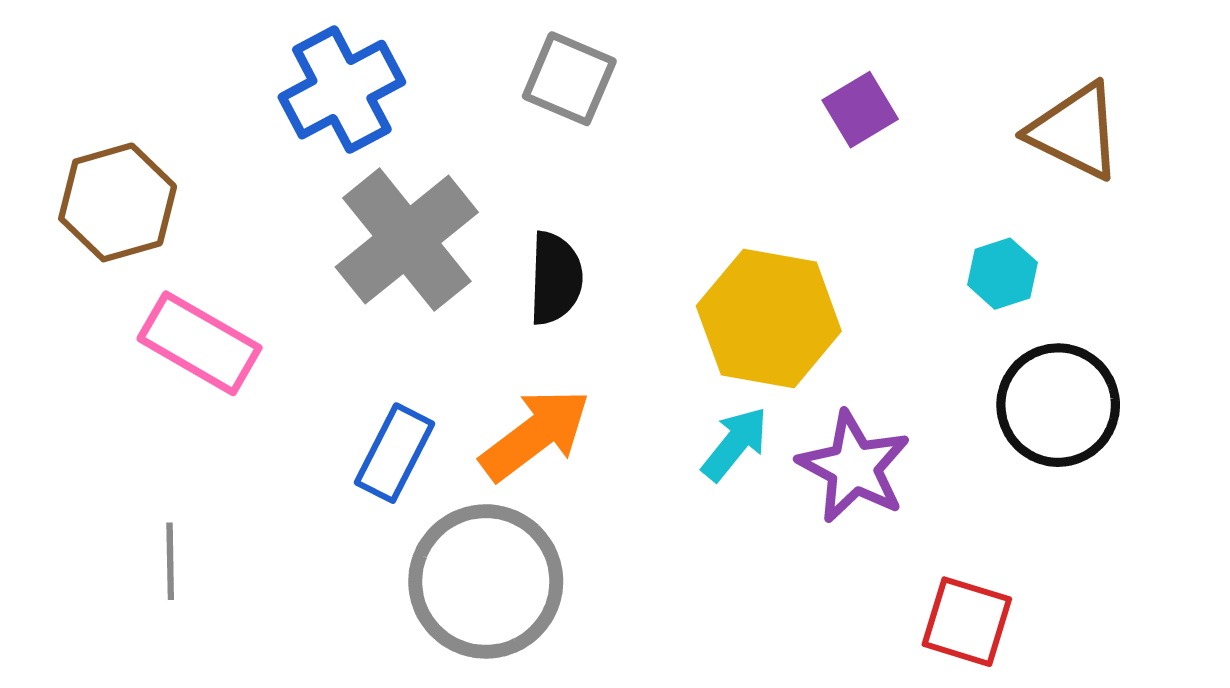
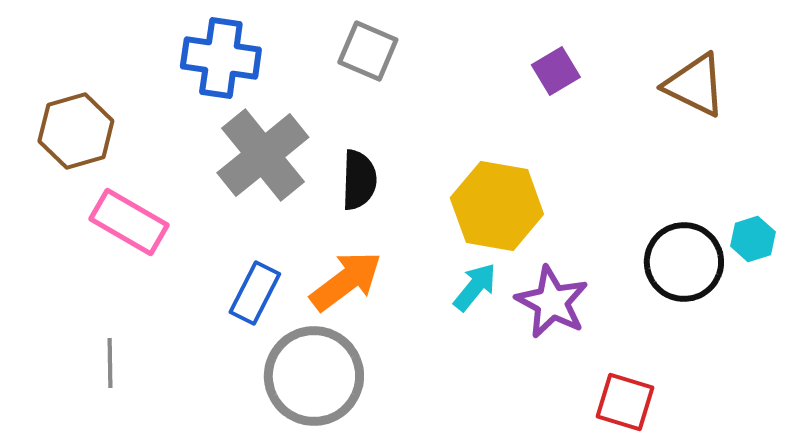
blue cross: (342, 90) -> (221, 58), turned 36
cyan hexagon: (1002, 274) -> (753, 239), moved

